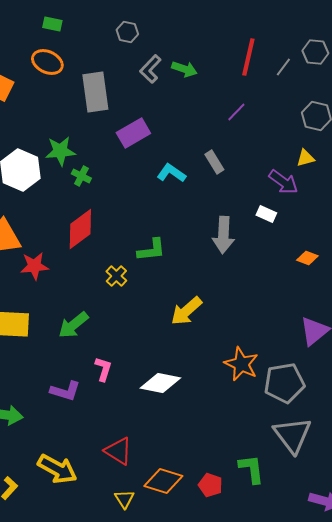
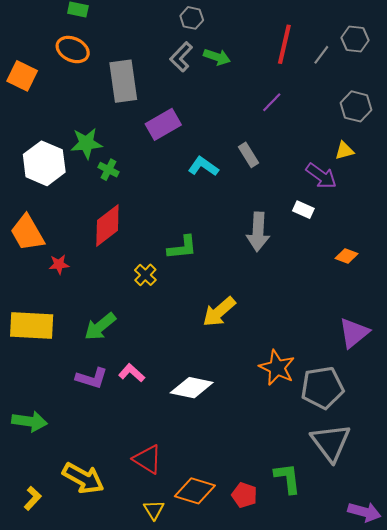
gray hexagon: (127, 32) -> (192, 18), moved
red star: (34, 266) -> (59, 264), size x0.7
pink L-shape: (103, 369) -> (132, 373), turned -65
purple L-shape: (65, 391) -> (92, 378), moved

